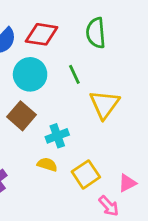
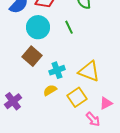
yellow triangle: (104, 104) -> (89, 71), moved, turned -45
yellow semicircle: (47, 164) -> (50, 90), turned -48

